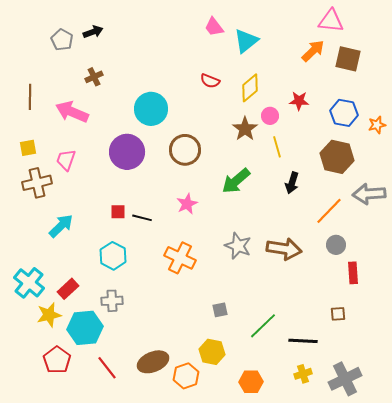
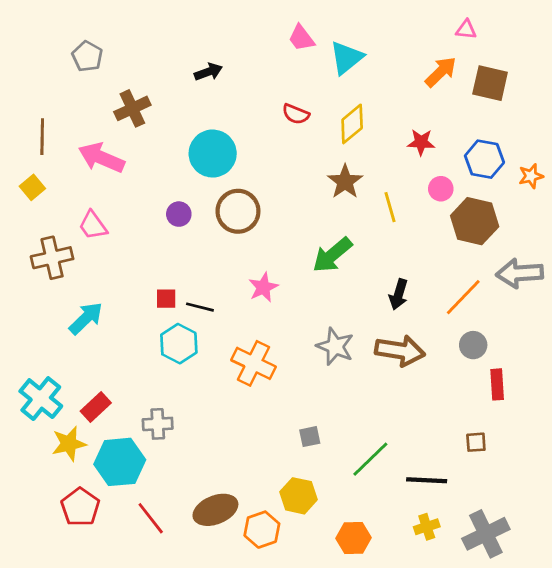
pink triangle: (331, 21) -> (466, 30), size x0.6
black arrow: (93, 32) -> (208, 72), moved
brown cross: (94, 77) -> (132, 108), size x1.4
pink circle: (270, 116) -> (441, 189), moved
yellow square: (28, 148) -> (32, 187), moved, turned -30
brown circle: (185, 150) -> (238, 211), moved
purple circle: (127, 152) -> (179, 214), size x0.5
pink trapezoid: (66, 160) -> (93, 225), turned -55
black arrow: (292, 183) -> (399, 294), moved
cyan hexagon: (113, 256) -> (179, 344), moved

